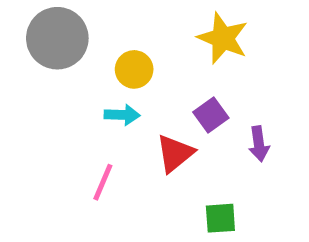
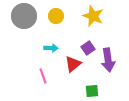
yellow circle: (134, 69) -> (56, 16), moved
purple arrow: (259, 144) -> (108, 60), size x1.6
pink line: (103, 182) -> (43, 76), turned -42

